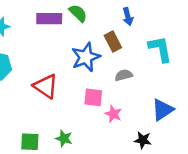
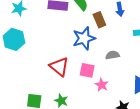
brown rectangle: (113, 42) -> (99, 20), moved
red triangle: (46, 86) -> (59, 67), moved

